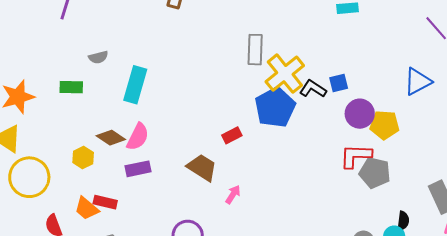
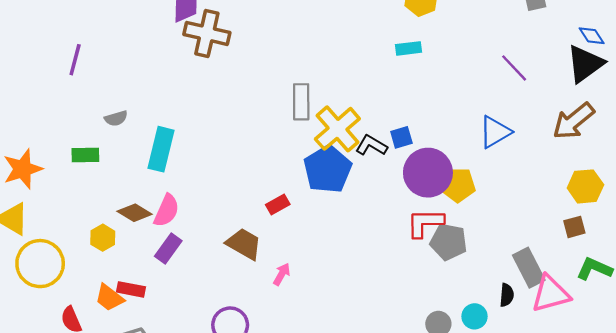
purple circle: (360, 114) -> (428, 173), size x1.4
purple rectangle: (138, 169) -> (168, 248), turned -40
black semicircle: (403, 221) -> (507, 295), moved

